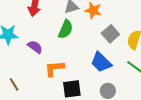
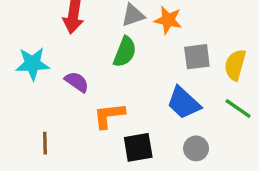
gray square: (110, 34) -> (197, 57), turned 36
brown line: (14, 84) -> (45, 143), turned 32

